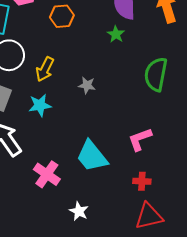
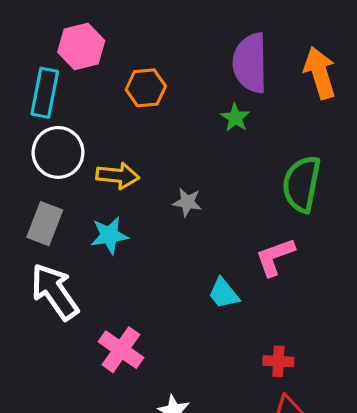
yellow arrow: (45, 69) -> (118, 176), turned -110
pink L-shape: (140, 139) -> (275, 257), moved
cyan trapezoid: (92, 156) -> (224, 293), moved, size x0.6

